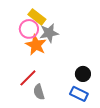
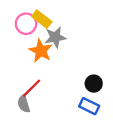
pink circle: (29, 29) -> (26, 24), moved
gray semicircle: (39, 92) -> (24, 104), moved

